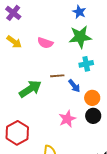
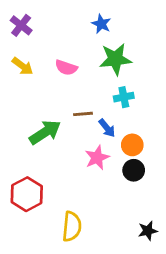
blue star: (79, 12) -> (101, 24), moved
pink star: (67, 119) -> (97, 158), moved

